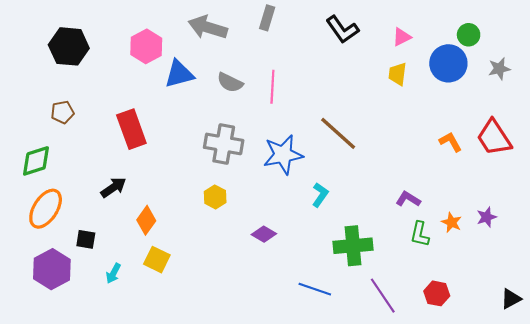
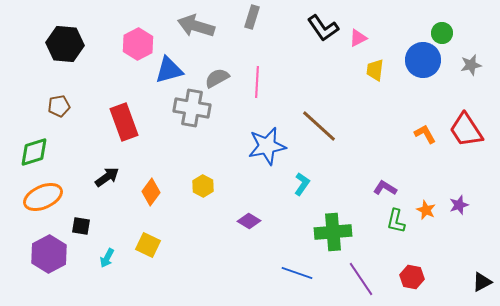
pink triangle: (402, 37) -> (358, 38), moved
gray semicircle: (230, 82) -> (217, 78), turned 125
gray cross: (224, 144) -> (192, 108), moved
orange ellipse: (46, 209) -> (43, 197), turned 33
orange diamond: (146, 220) -> (151, 192), moved

